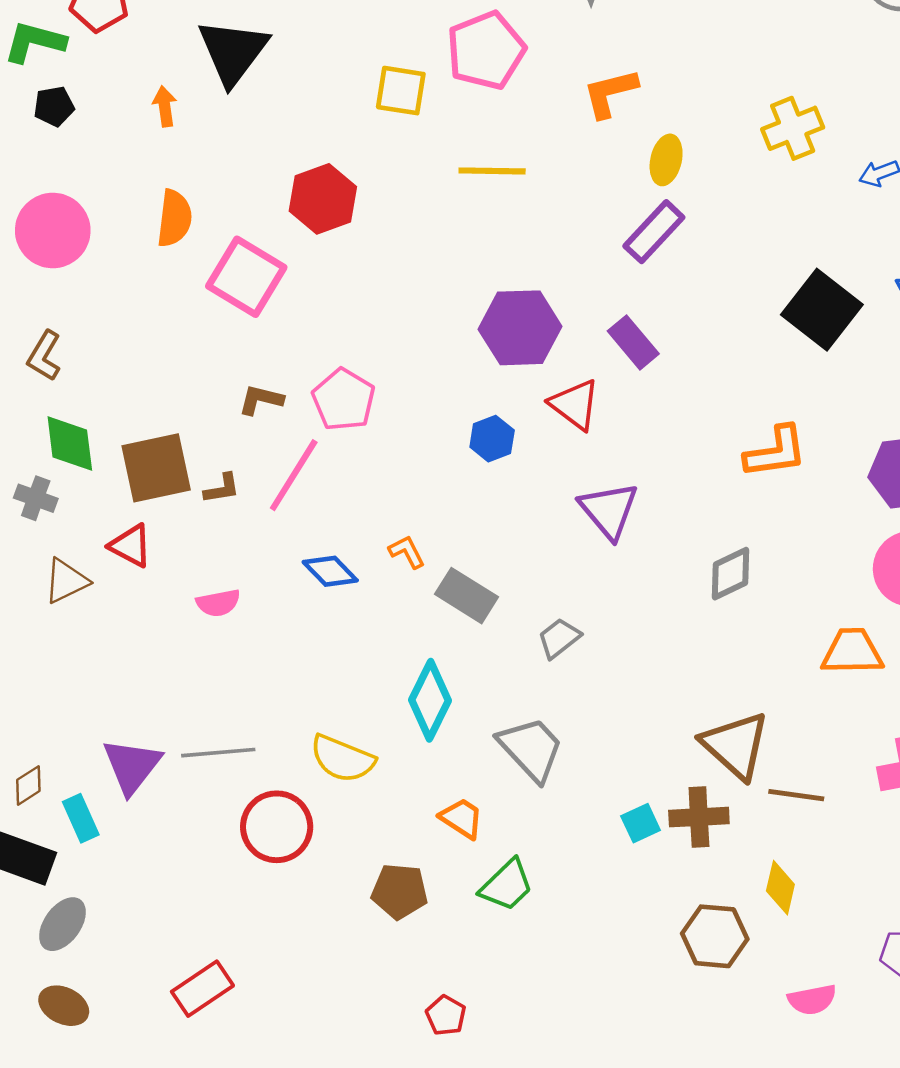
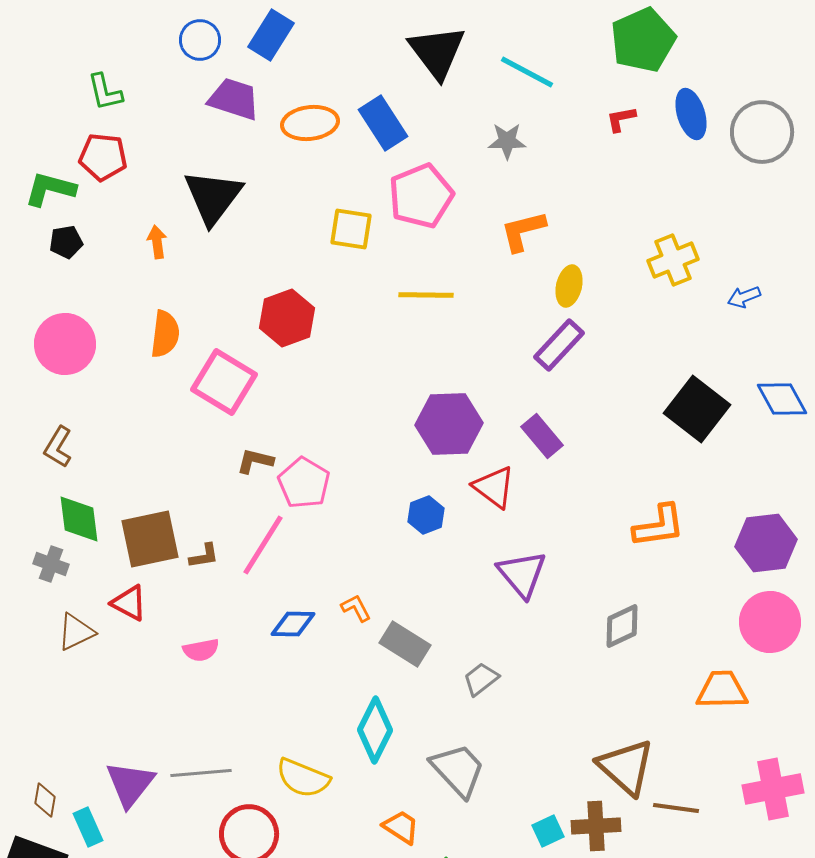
brown L-shape: (261, 400) -> (255, 461), moved
blue diamond: (330, 571) -> (293, 624), turned -45
brown diamond: (28, 785) -> (45, 800), turned -48

